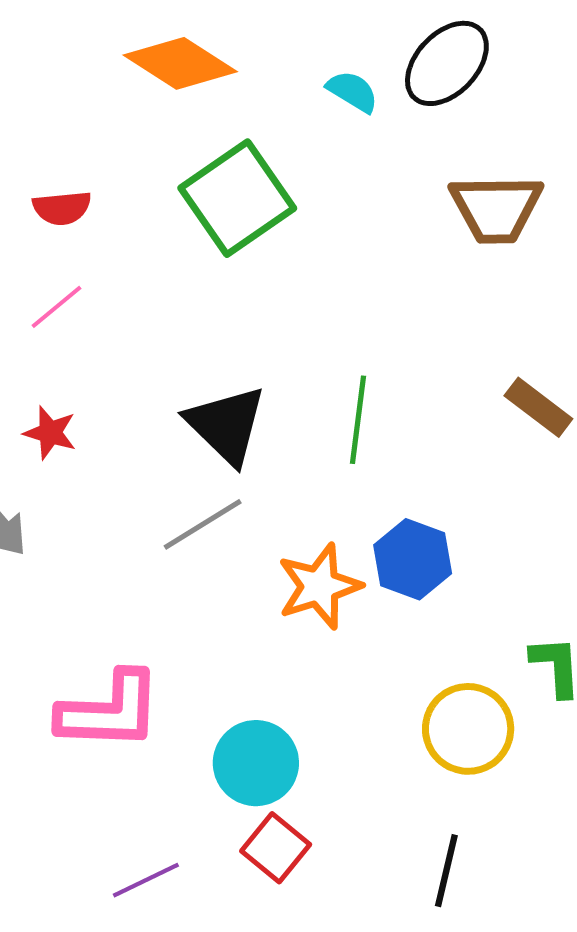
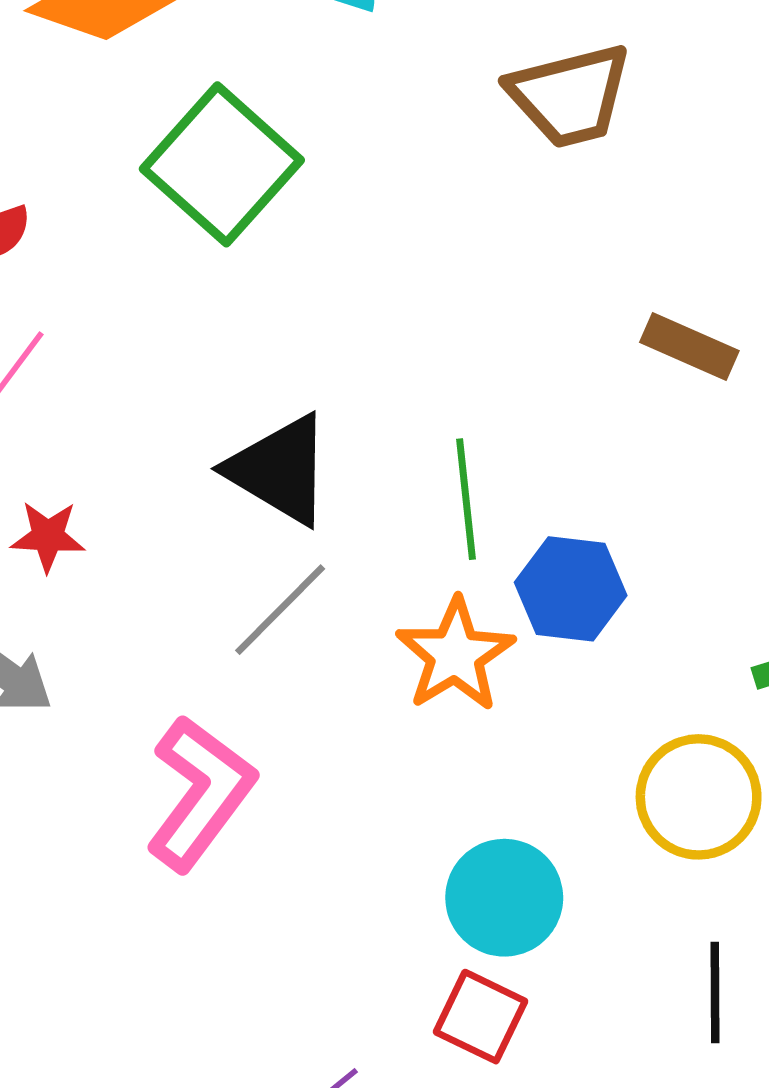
green line: (358, 420) -> (466, 499), moved
pink L-shape: (109, 711) -> (200, 793), moved, turned -42
cyan circle: (256, 763) -> (504, 898), moved

